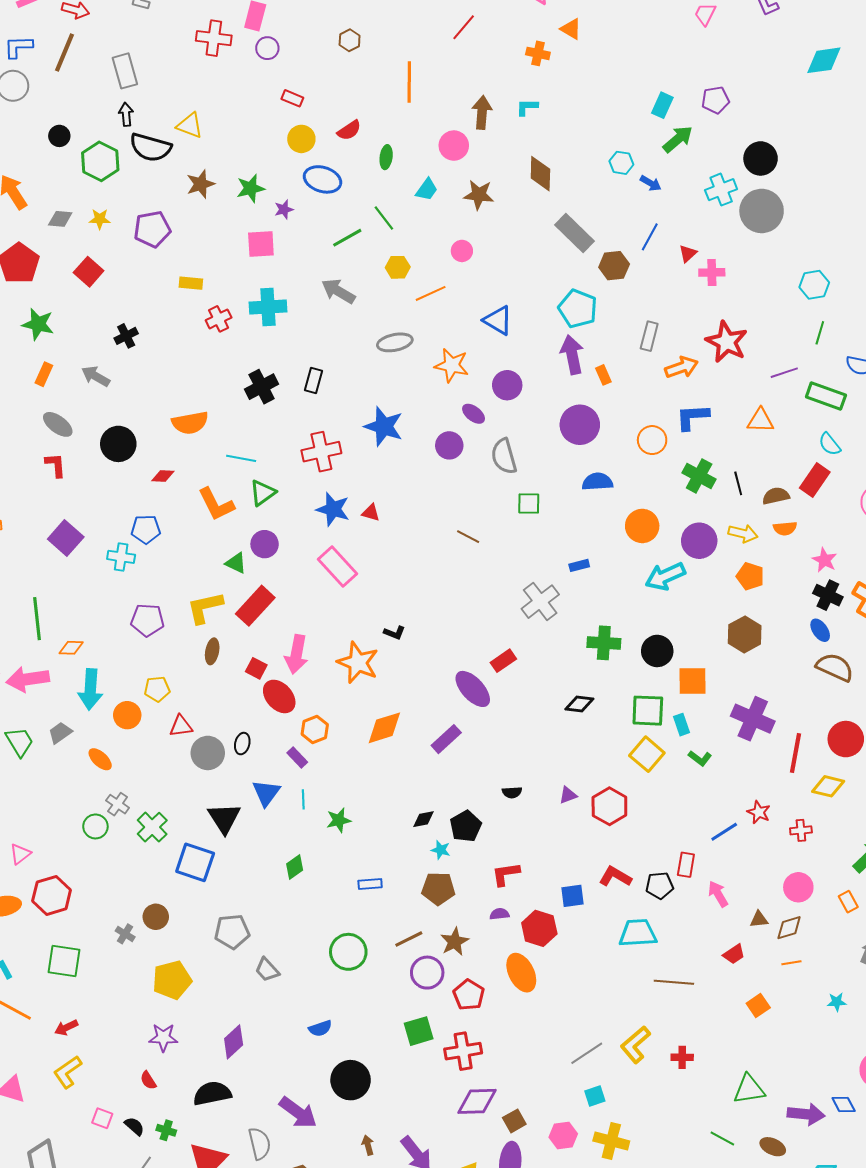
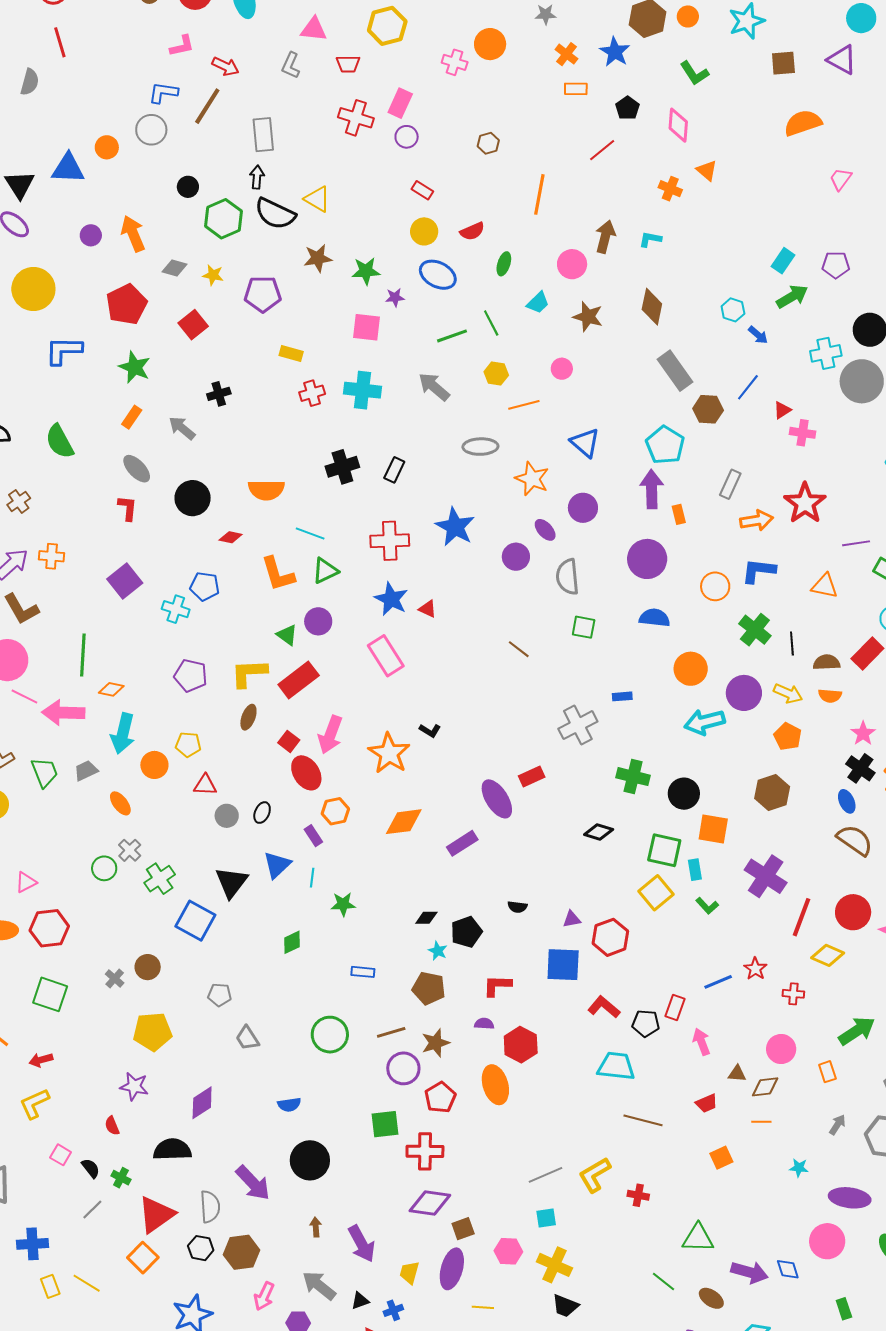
gray circle: (208, 753) -> (227, 816), size x0.7
blue square: (573, 896) -> (563, 965), moved, size x1.5
gray pentagon: (232, 932) -> (220, 995), size x0.7

